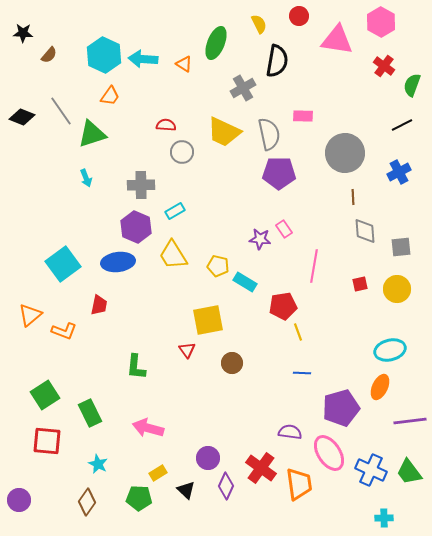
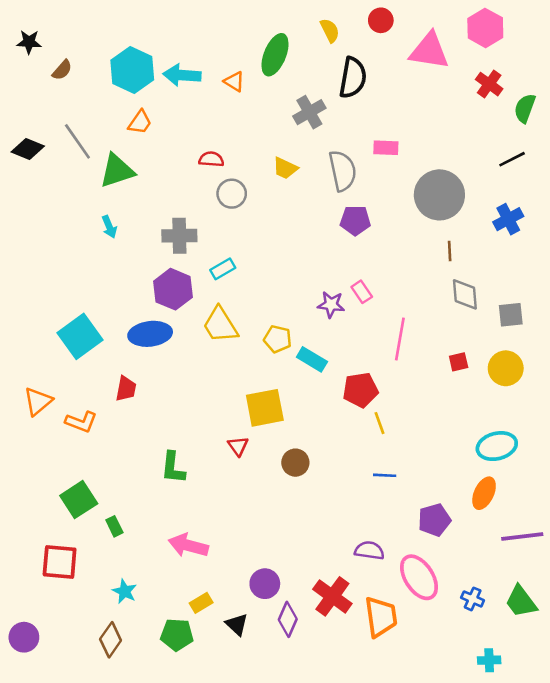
yellow trapezoid: (224, 132) -> (285, 168), size x0.6
purple pentagon: (279, 173) -> (355, 220), size x0.7
green square: (45, 395) -> (79, 500), moved
purple pentagon: (341, 408) -> (434, 520), size x0.7
green rectangle: (90, 413) -> (114, 526), size x0.6
blue cross: (371, 470) -> (473, 599), size x0.6

